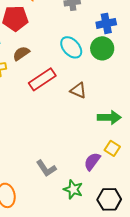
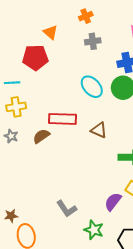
brown semicircle: (21, 53) -> (41, 136), moved
red rectangle: (42, 79) -> (63, 119), turned 36

